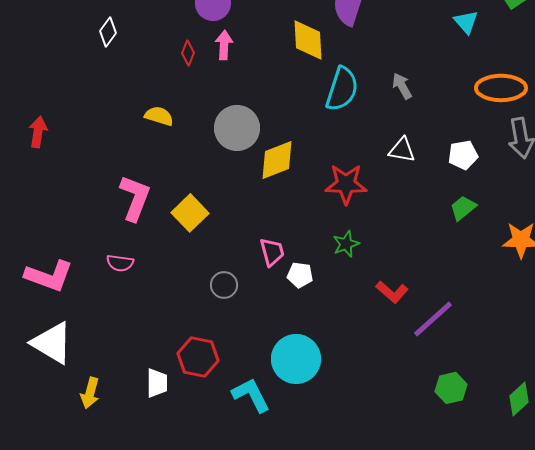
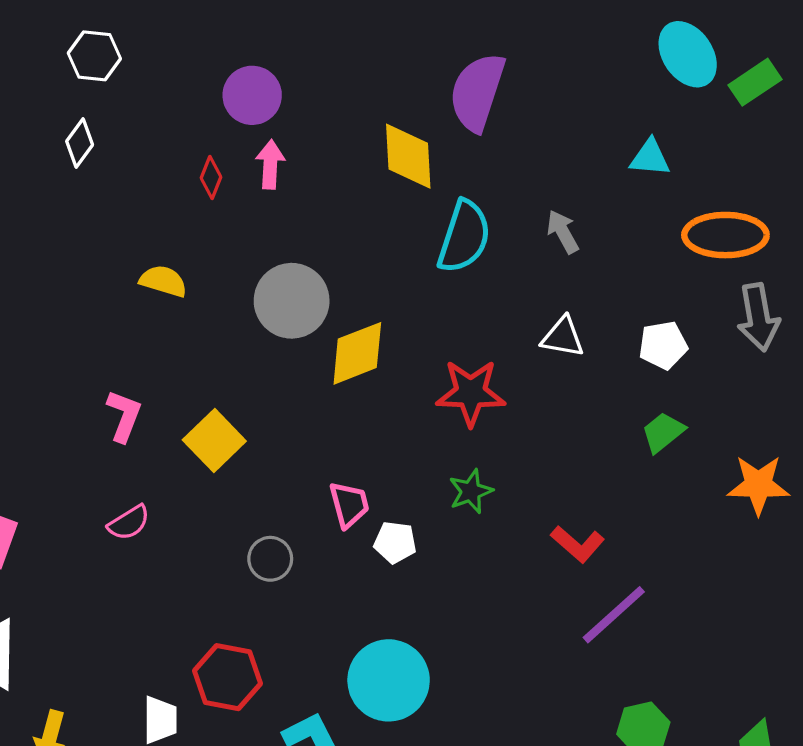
cyan triangle: (466, 22) -> (650, 158), moved, turned -44
pink L-shape: (135, 198) -> (124, 416), size x0.7
pink semicircle: (120, 263) -> (129, 523), moved, turned -40
red L-shape: (392, 292) -> (578, 544), moved

